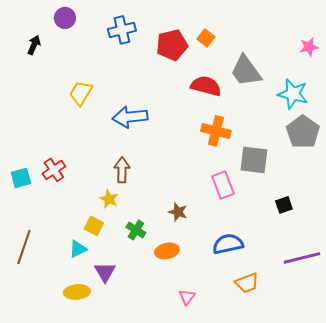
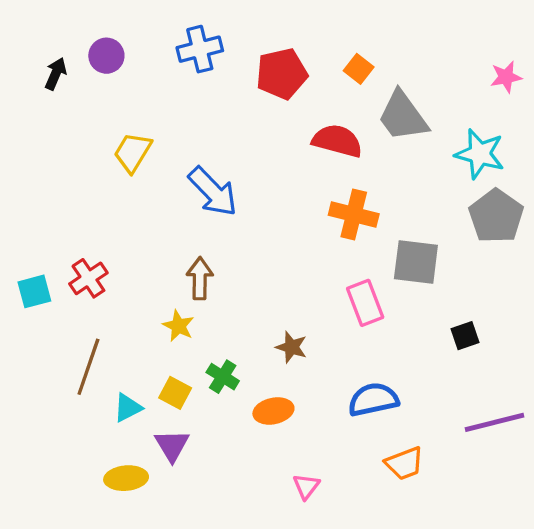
purple circle: (65, 18) -> (106, 56), moved
orange square: (206, 38) -> (359, 69), moved
blue arrow: (130, 117) -> (213, 192), turned -128
yellow square: (94, 226) -> (175, 393), moved
brown line: (24, 247) -> (88, 367), moved

